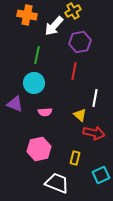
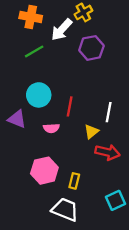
green line: (37, 55) -> (34, 51), moved, turned 48
red line: (74, 71) -> (70, 106), moved
yellow triangle: (80, 115) -> (91, 132), turned 40
yellow rectangle: (75, 158) -> (74, 181), moved

